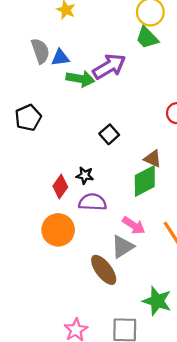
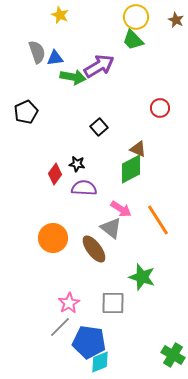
orange circle: (58, 230) -> (53, 238), moved
gray triangle: (123, 247) -> (111, 228), turned -50

